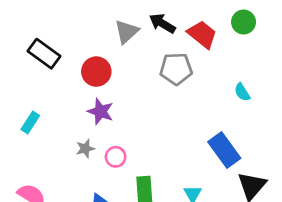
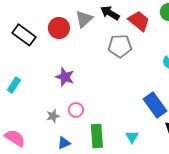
red circle: (96, 72) -> (59, 28), moved
gray star: (85, 149) -> (53, 116), moved

